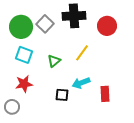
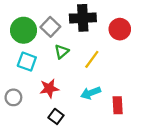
green triangle: (54, 61) -> (62, 52), moved
red star: (24, 84) -> (49, 88), moved
black square: (62, 95) -> (56, 116), moved, turned 32
gray circle: (12, 107) -> (13, 97), moved

